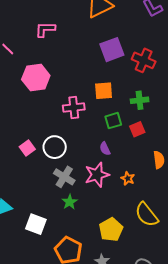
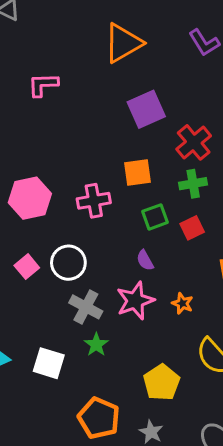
red cross: (144, 60) -> (194, 142), moved, turned 30
pink hexagon: (36, 78) -> (30, 198), moved
white square: (36, 224) -> (49, 363), moved

